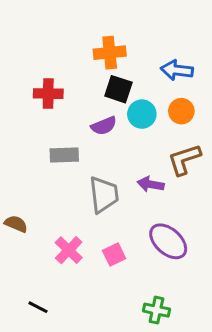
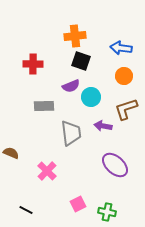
cyan circle: (142, 114) -> (91, 97), moved
pink square: (114, 255) -> (78, 204), moved

